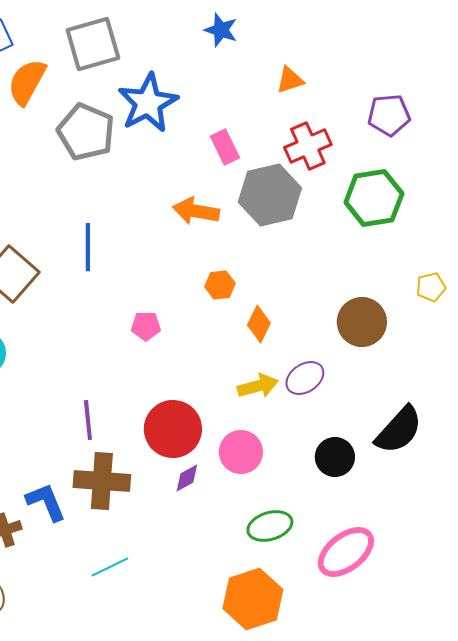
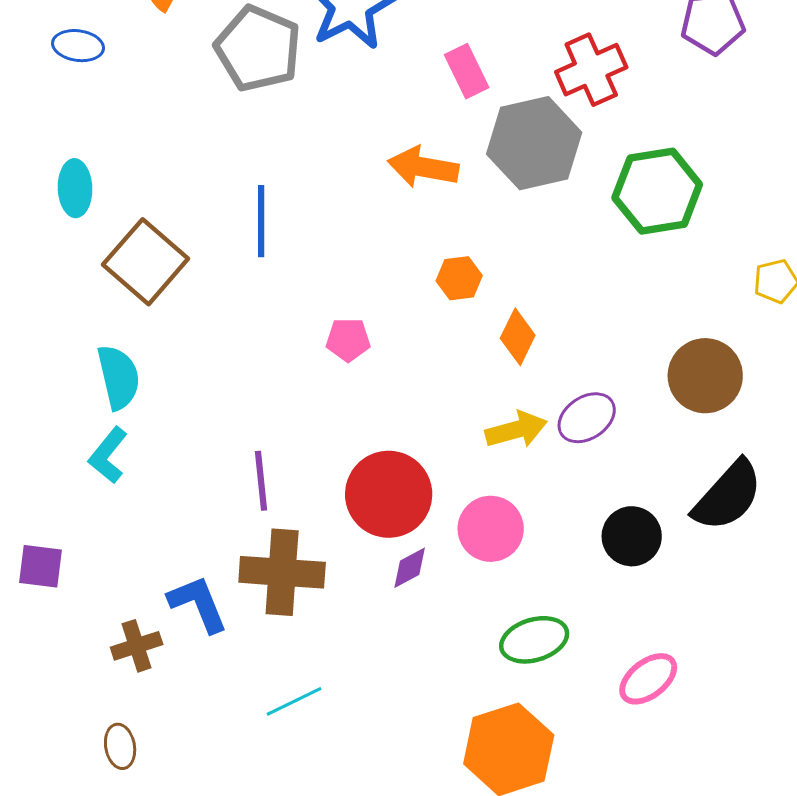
green hexagon: (374, 198) -> (657, 191), moved
brown circle: (362, 322) -> (705, 376), moved
pink ellipse: (346, 552) -> (648, 679), size x0.7

